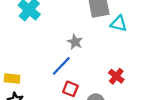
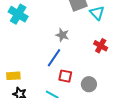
cyan triangle: (119, 24) -> (97, 13), turned 42
red cross: (116, 76) -> (101, 46), moved

